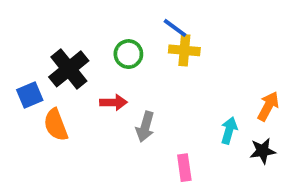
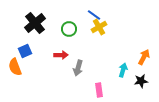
yellow cross: (184, 50) -> (99, 27), turned -35
black cross: (69, 69) -> (35, 23), moved
blue square: (30, 95) -> (25, 51), moved
orange semicircle: (56, 125) -> (15, 67), moved

